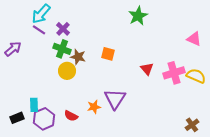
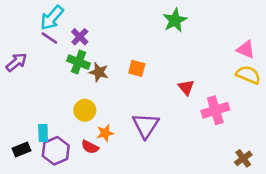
yellow circle: (67, 71) -> (85, 110), moved
pink cross: (174, 73) -> (215, 110), moved
yellow semicircle: (196, 76) -> (248, 75), moved
orange star: (94, 107) -> (105, 133), moved

